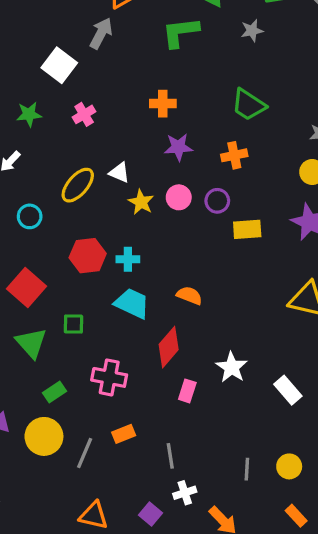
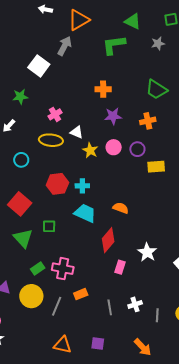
pink cross: (84, 114) -> (55, 114), moved
yellow ellipse: (78, 185) -> (51, 140), turned 55
pink cross: (109, 377) -> (63, 269), moved
white cross: (185, 493) -> (135, 304), moved
purple square: (150, 514) -> (98, 344), turned -32

